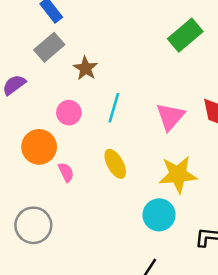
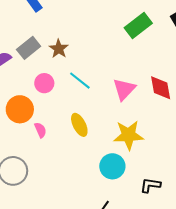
gray rectangle: (49, 47) -> (29, 48), moved
cyan line: (114, 108) -> (80, 81), turned -70

